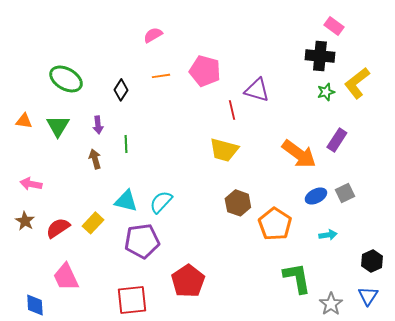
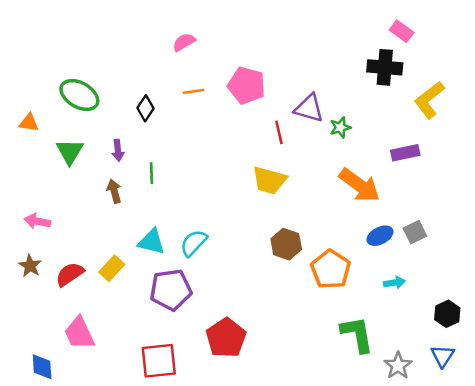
green star: (326, 92) -> (340, 127), moved
orange triangle: (24, 121) -> (29, 123), moved
purple rectangle: (337, 140) -> (405, 153), moved, turned 45

